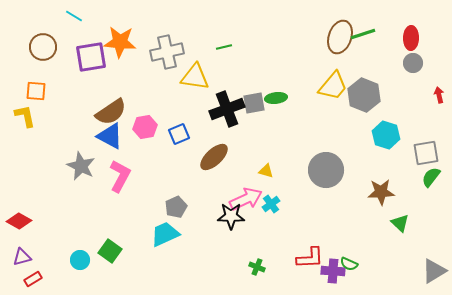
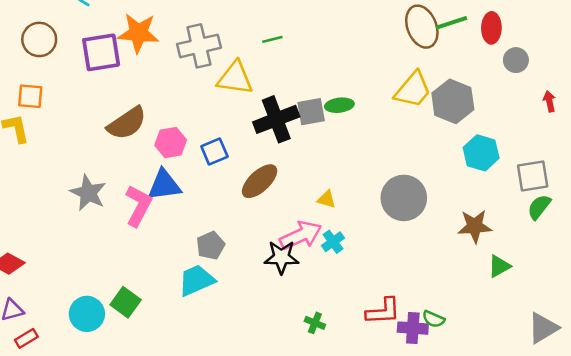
brown ellipse: (340, 37) -> (422, 27), turned -40
red ellipse: (411, 38) -> (491, 28), moved
blue triangle: (110, 136) -> (164, 185), moved, turned -36
green triangle: (400, 223) -> (499, 266), turned 48
cyan circle: (80, 260) -> (87, 314), size x1.4

